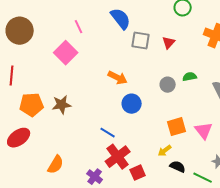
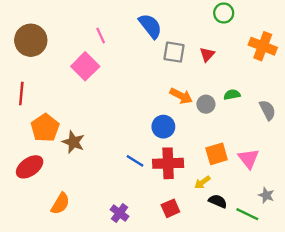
orange arrow: (118, 78) -> (181, 96), moved
orange pentagon: (32, 105) -> (45, 128), turned -30
brown star: (62, 105) -> (73, 142), moved, turned 30
red cross: (118, 157) -> (168, 163), moved, turned 35
orange semicircle: (56, 165) -> (60, 204), moved

